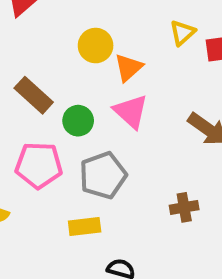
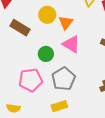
brown rectangle: (34, 95) -> (20, 28), moved

